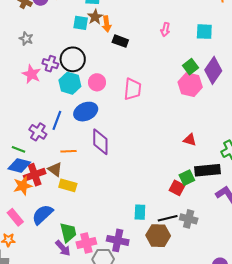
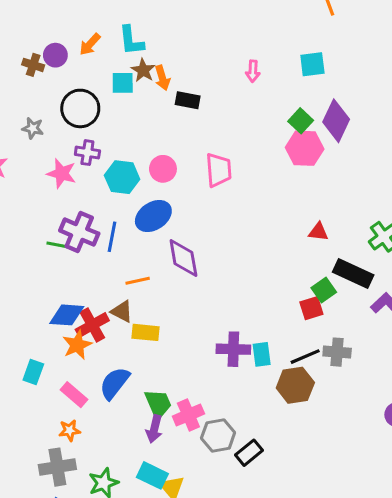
gray star: (26, 39) -> (33, 128), moved
black circle: (73, 59) -> (80, 108), moved
purple cross: (38, 132) -> (79, 232), moved, size x1.4
green line: (18, 149) -> (57, 245), moved
black rectangle: (207, 170) -> (353, 273), turned 40
red square: (177, 188) -> (311, 308), turned -35
purple cross: (118, 240) -> (233, 349), moved
purple arrow: (63, 248) -> (154, 429), turned 66

